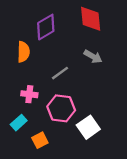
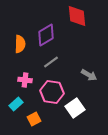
purple diamond: (46, 27) -> (46, 35), moved
gray arrow: (93, 57) -> (89, 75), moved

